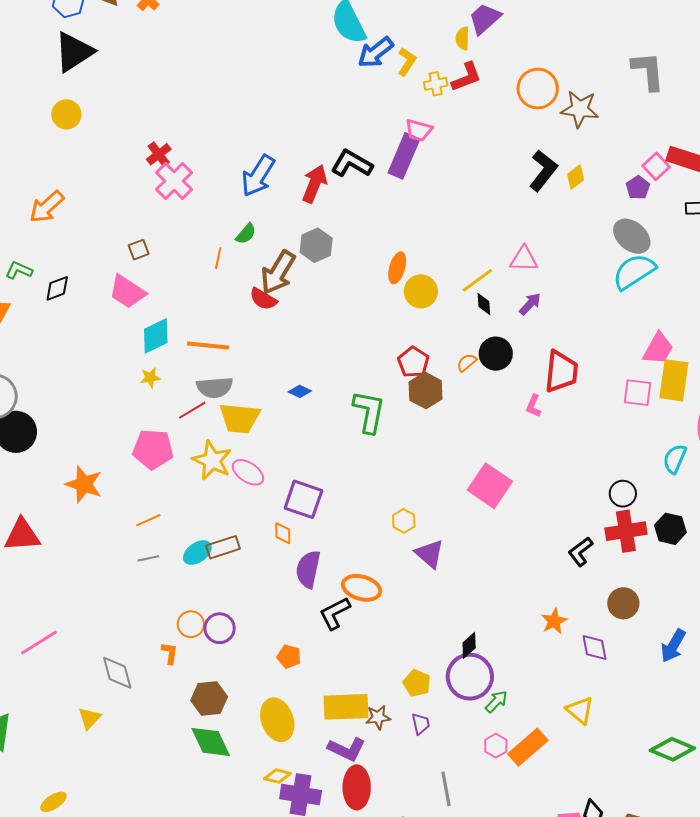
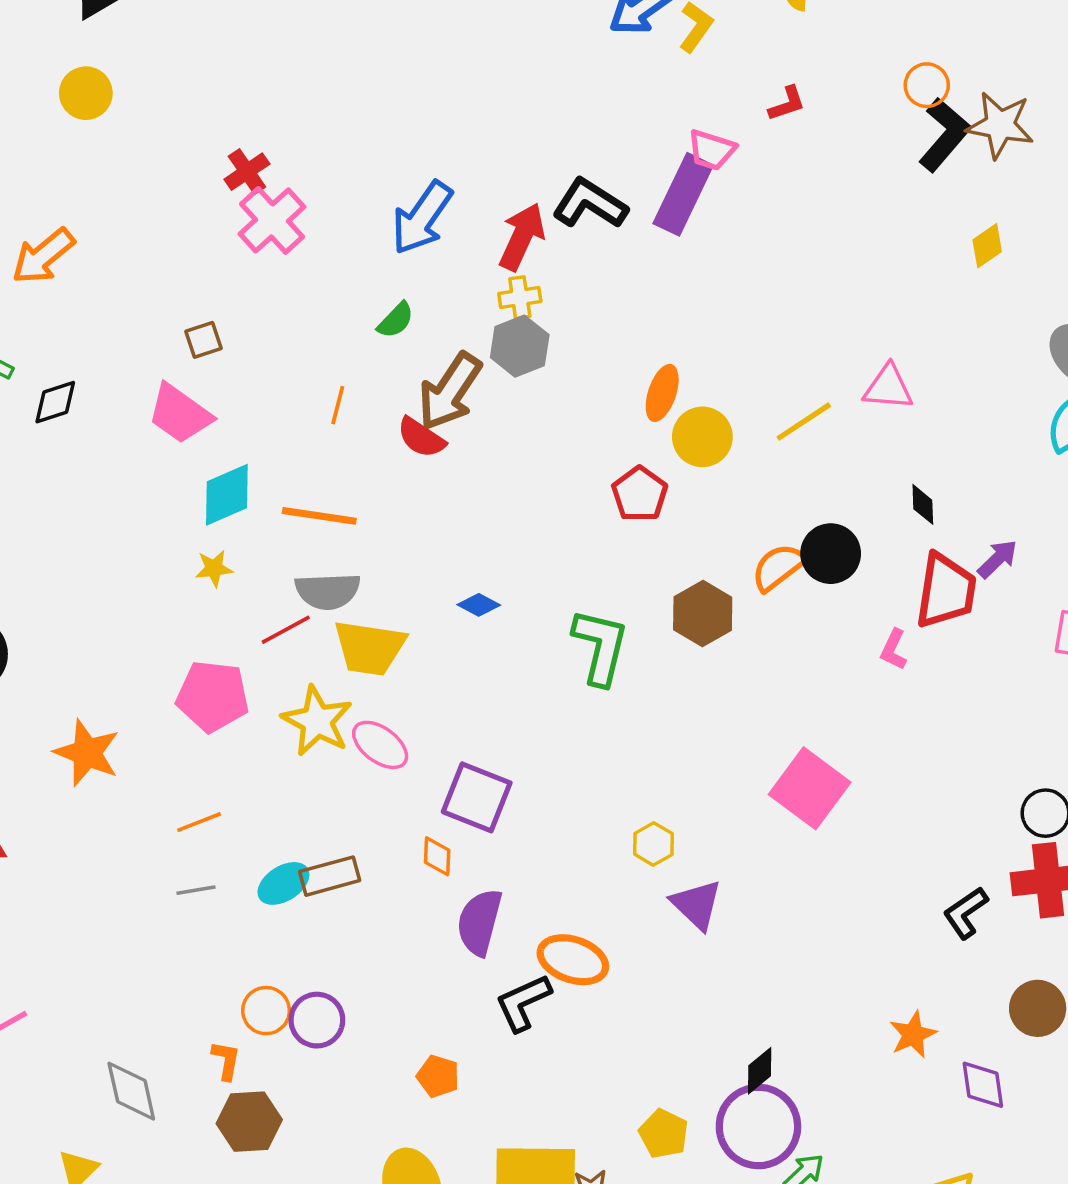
red L-shape: (467, 77) -> (787, 104), moved, size x0.7
yellow cross: (436, 84) -> (520, 298), moved
orange circle: (538, 89) -> (927, 85), size x0.6
black L-shape: (543, 171) -> (944, 135), moved
orange line: (218, 258) -> (338, 405), moved
black diamond: (484, 304) -> (923, 504), moved
purple arrow: (530, 304) -> (997, 559), moved
red pentagon: (413, 362) -> (640, 494), moved
orange semicircle: (467, 363) -> (778, 567), size x1.5
brown hexagon: (209, 699) -> (249, 1122), moved

